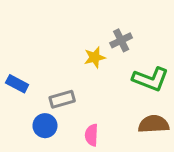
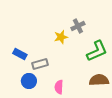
green L-shape: (151, 79) -> (97, 51), turned -45
blue rectangle: (17, 84) -> (20, 54), moved

